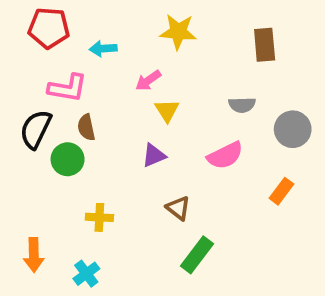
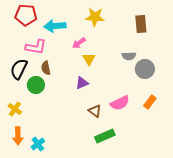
cyan arrow: (103, 49) -> (55, 26), size x1.5
gray circle: (293, 129) -> (145, 69), moved
pink semicircle: (225, 156) -> (120, 103), moved
yellow cross: (99, 217) -> (15, 109), moved, turned 32
green rectangle: (197, 255) -> (105, 136), turned 30
cyan cross: (86, 274) -> (38, 144), moved

